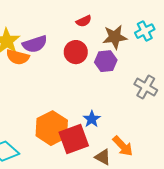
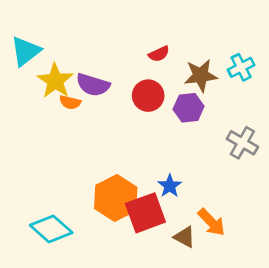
purple semicircle: (35, 44) -> (93, 85), turned 35
orange semicircle: (18, 57) -> (70, 102), size x0.7

